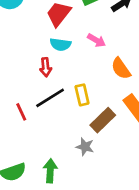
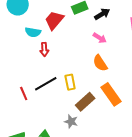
pink arrow: (96, 40) -> (100, 38), moved
cyan semicircle: (60, 44) -> (33, 32), moved
red arrow: (46, 67) -> (44, 49), moved

